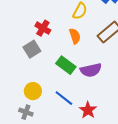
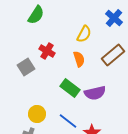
gray square: (32, 49) -> (26, 67), moved

